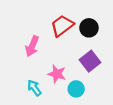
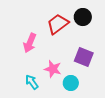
black circle: (89, 28) -> (83, 17), moved
purple square: (90, 61) -> (84, 57), turned -30

